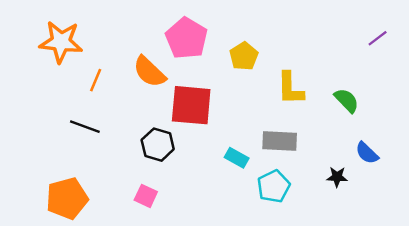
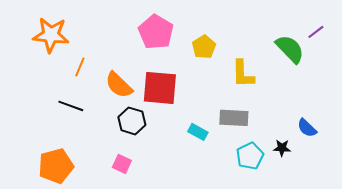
orange semicircle: (149, 72) -> (119, 85), moved
green semicircle: (347, 100) -> (290, 49), moved, size x1.4
cyan pentagon: (274, 186) -> (250, 156), moved

